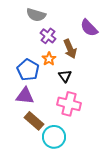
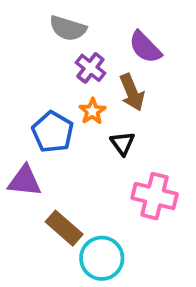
purple semicircle: (89, 28) -> (145, 47), moved
purple triangle: (25, 96) -> (24, 181), moved
pink cross: (69, 104) -> (155, 196), moved

